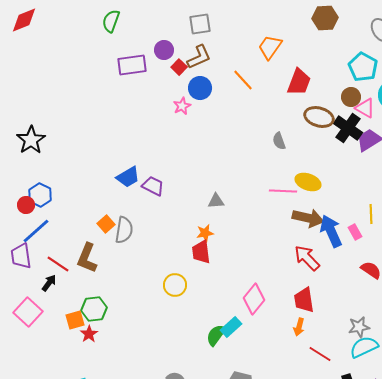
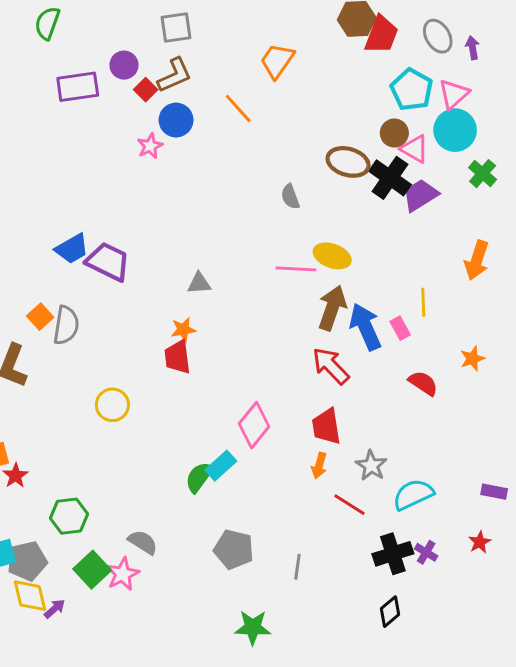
red trapezoid: (299, 82) -> (381, 35), moved
purple trapezoid: (153, 186) -> (108, 262), size x1.4
brown arrow: (308, 218) -> (332, 308), turned -84
yellow circle: (175, 285) -> (112, 405), moved
green hexagon: (94, 309) -> (69, 516), moved
gray star: (359, 327) -> (371, 466), moved, turned -30

